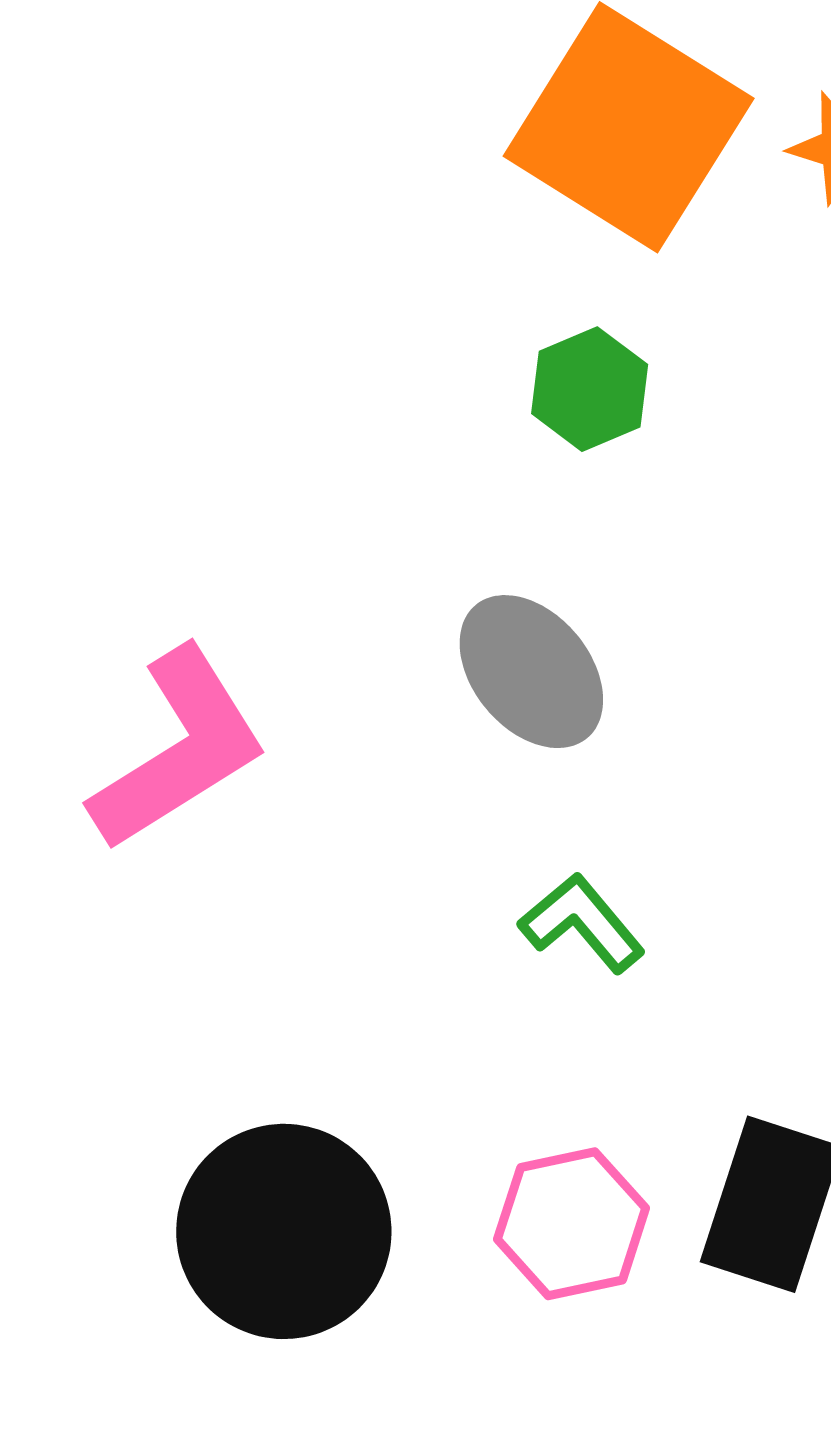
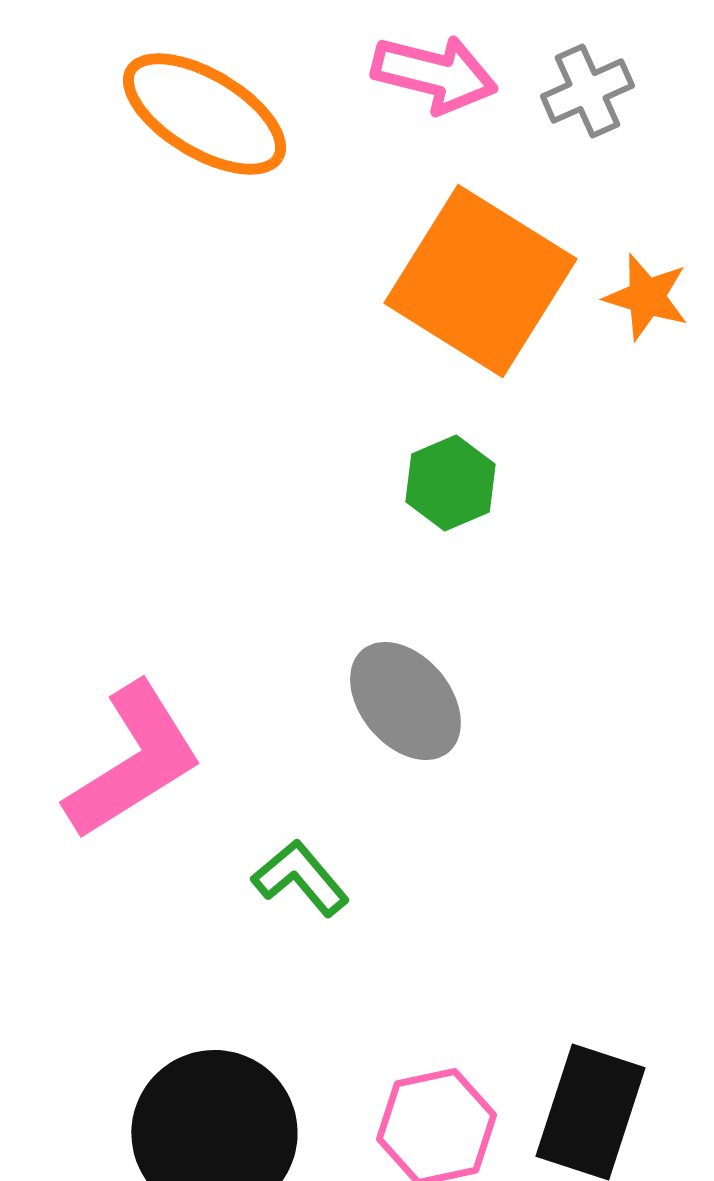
green L-shape: (582, 923) -> (300, 878), moved

